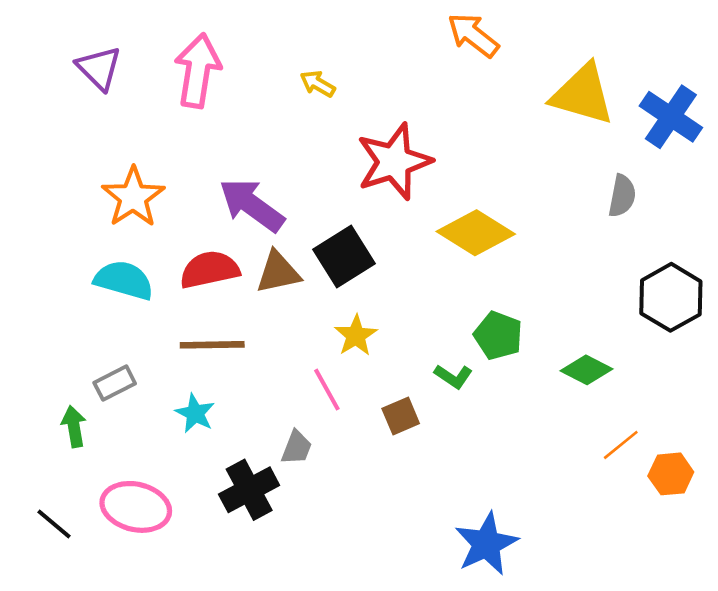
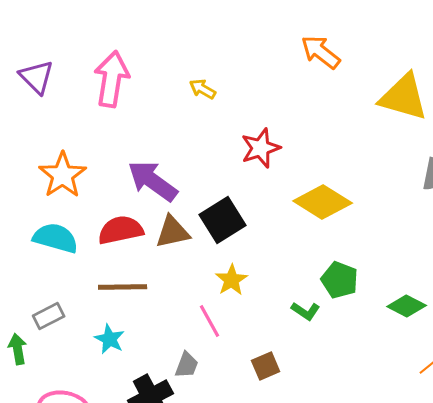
red star: (394, 162) -> (261, 148), size x0.7
brown square: (401, 416) -> (266, 366), moved

